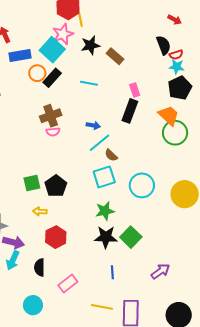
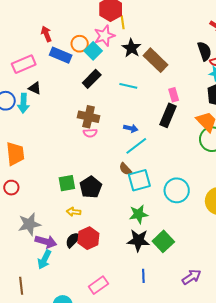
black star: (90, 45) -> (131, 48), turned -30
cyan square: (52, 50) -> (93, 51), size x0.7
blue rectangle: (20, 55) -> (61, 55), turned 30
brown rectangle: (115, 56) -> (156, 60), size x1.4
orange circle: (37, 73) -> (80, 44), moved
brown cross: (51, 116) -> (89, 117), turned 30
brown semicircle: (111, 155) -> (125, 169), moved
black semicircle: (40, 267) -> (73, 240), moved, turned 42

